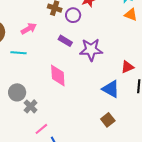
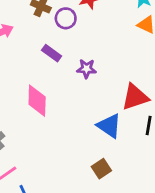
purple star: (91, 50) -> (86, 69), size x0.6
red triangle: (127, 67) -> (135, 97), size x1.5

